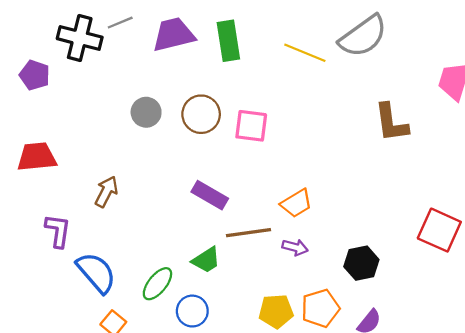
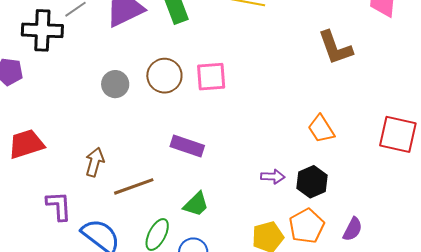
orange trapezoid: (296, 203) -> (321, 129), moved, turned 100
brown line: (248, 233) -> (134, 186), moved
black hexagon: (361, 263) -> (312, 182), moved

